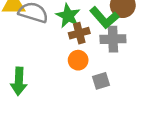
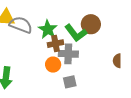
gray cross: (113, 39) -> (68, 54), moved

